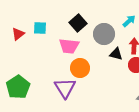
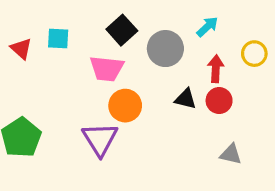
red triangle: (18, 34) -> (21, 49), turned -40
black triangle: (116, 54) -> (186, 99), moved

